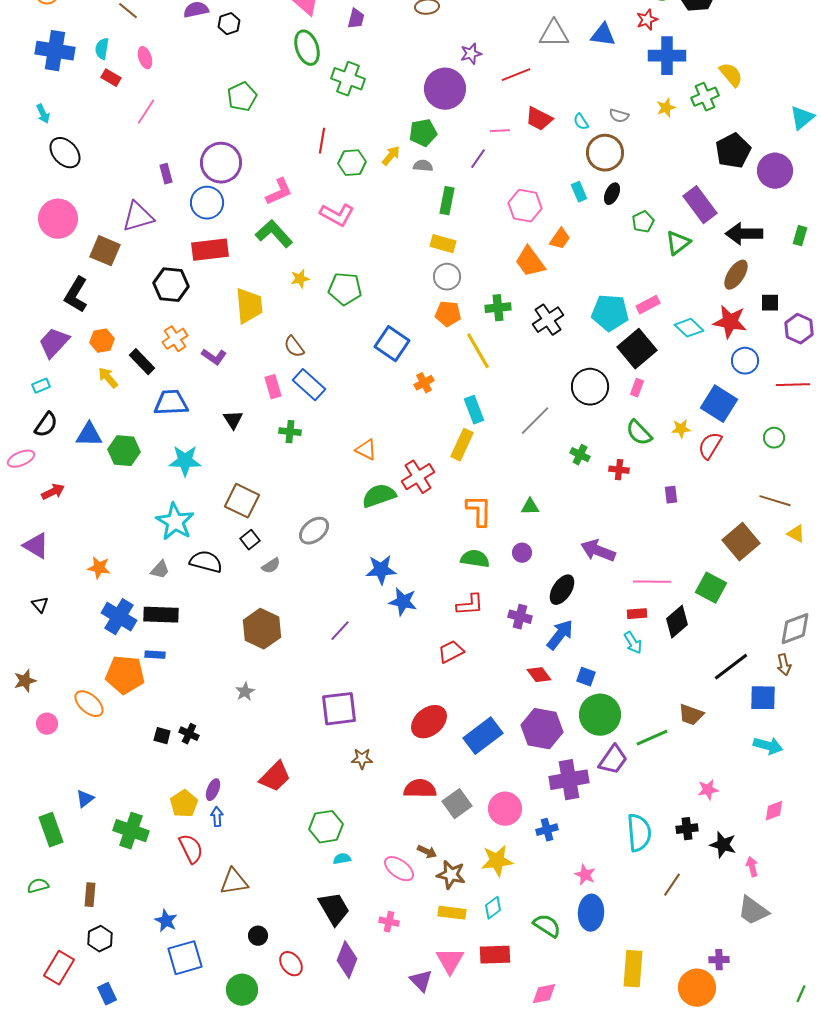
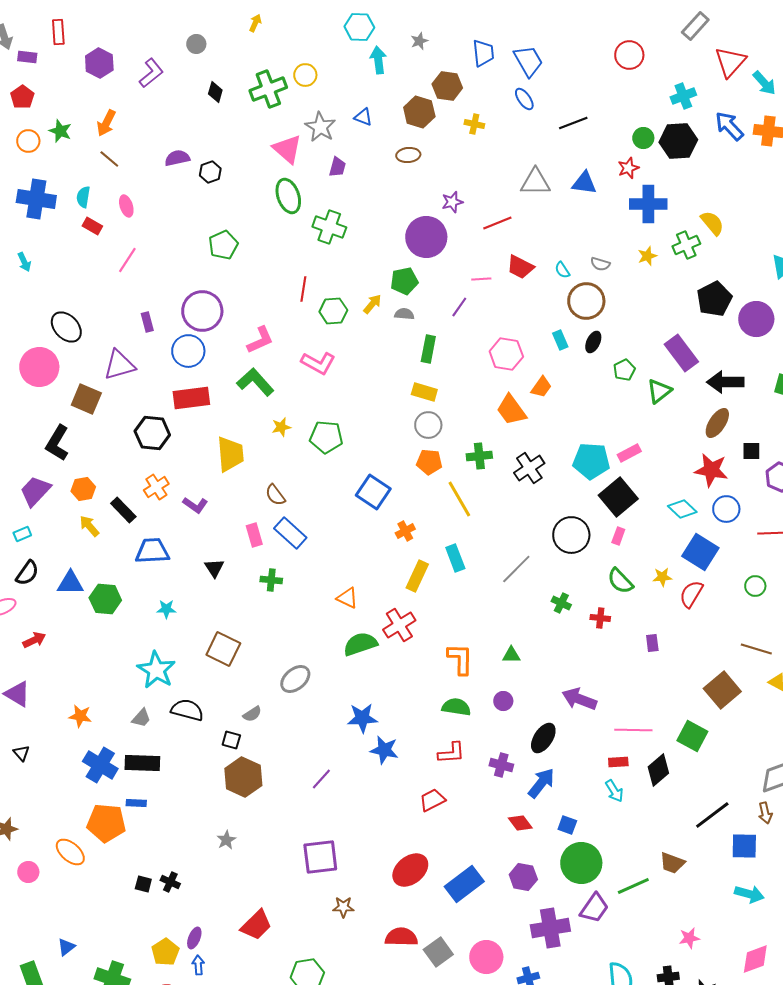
black ellipse: (65, 153) -> (66, 327), moved
cyan diamond: (689, 328) -> (682, 509), moved
yellow rectangle: (462, 445) -> (417, 576), moved
cyan star: (185, 461) -> (166, 609), size x0.6
black square: (250, 540) -> (231, 740), moved, turned -36
purple hexagon: (542, 729) -> (523, 877), size x0.7
pink diamond: (774, 811) -> (755, 959), size x1.4

